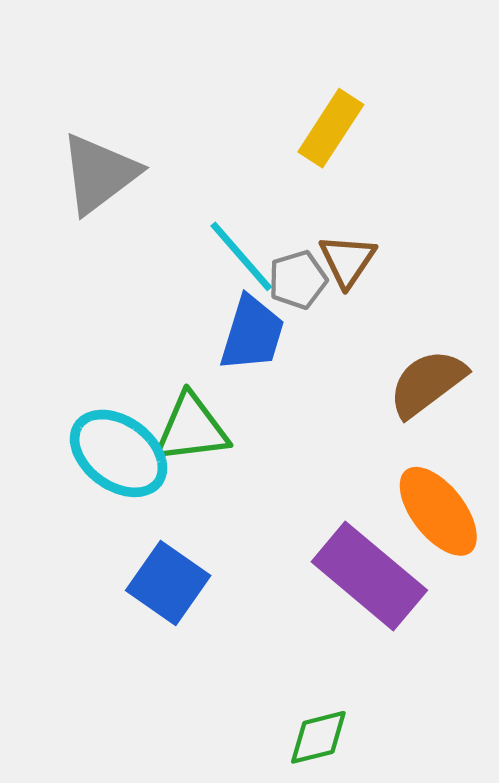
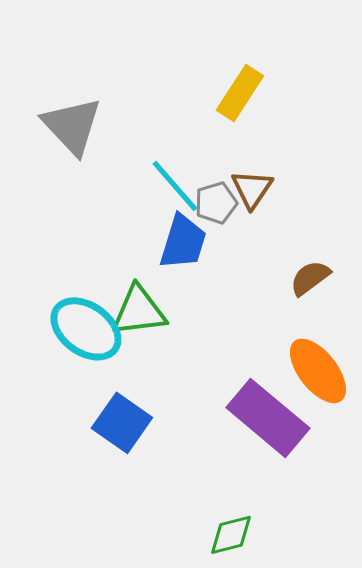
gray triangle: (99, 174) -> (72, 126), turned -36
brown semicircle: (427, 383) -> (310, 278), size x0.7

